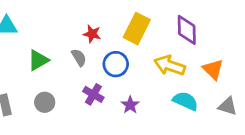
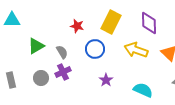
gray semicircle: (79, 58) -> (62, 52), moved
purple cross: (93, 94) -> (63, 72), moved, turned 35
cyan semicircle: (185, 101) -> (143, 90), moved

